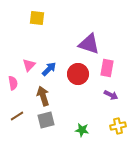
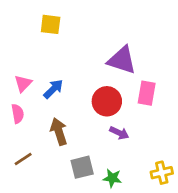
pink triangle: (29, 65) -> (23, 83), moved
blue arrow: (49, 69) -> (53, 89), moved
purple arrow: (111, 95) -> (119, 133), moved
gray square: (46, 120) -> (82, 167), moved

